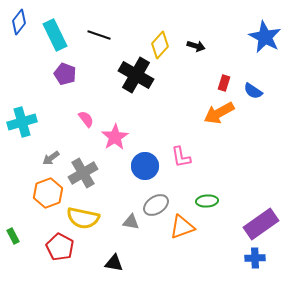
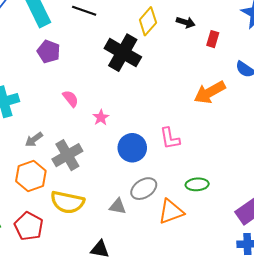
red rectangle: (224, 83) -> (213, 39), moved
pink star: (115, 137) -> (101, 117), size x0.6
red pentagon: (60, 247) -> (29, 226), moved

